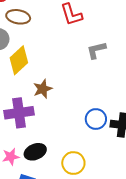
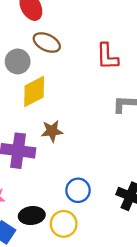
blue circle: (96, 119) -> (78, 190), moved
black ellipse: (35, 152) -> (32, 216), moved

